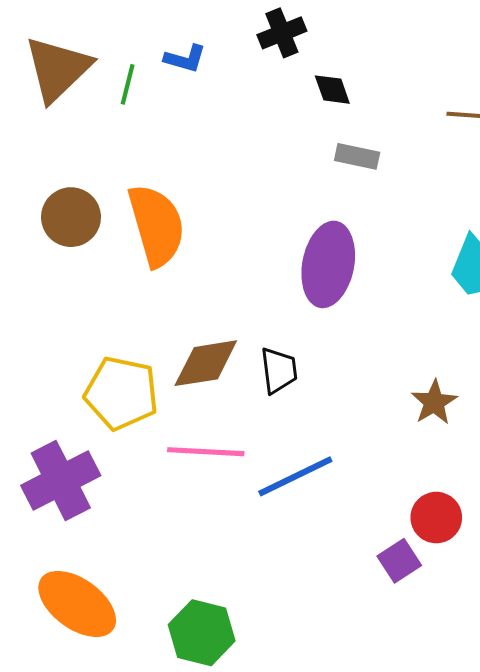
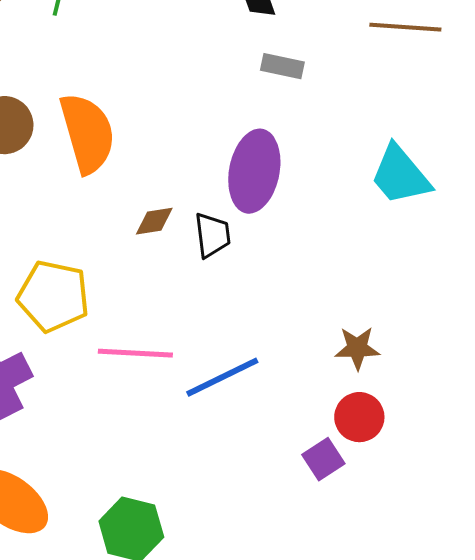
brown diamond: (206, 363) -> (154, 221), moved, size x0.6
black trapezoid: (279, 370) -> (212, 235), moved
brown star: (434, 402) -> (357, 348), moved, turned 30

